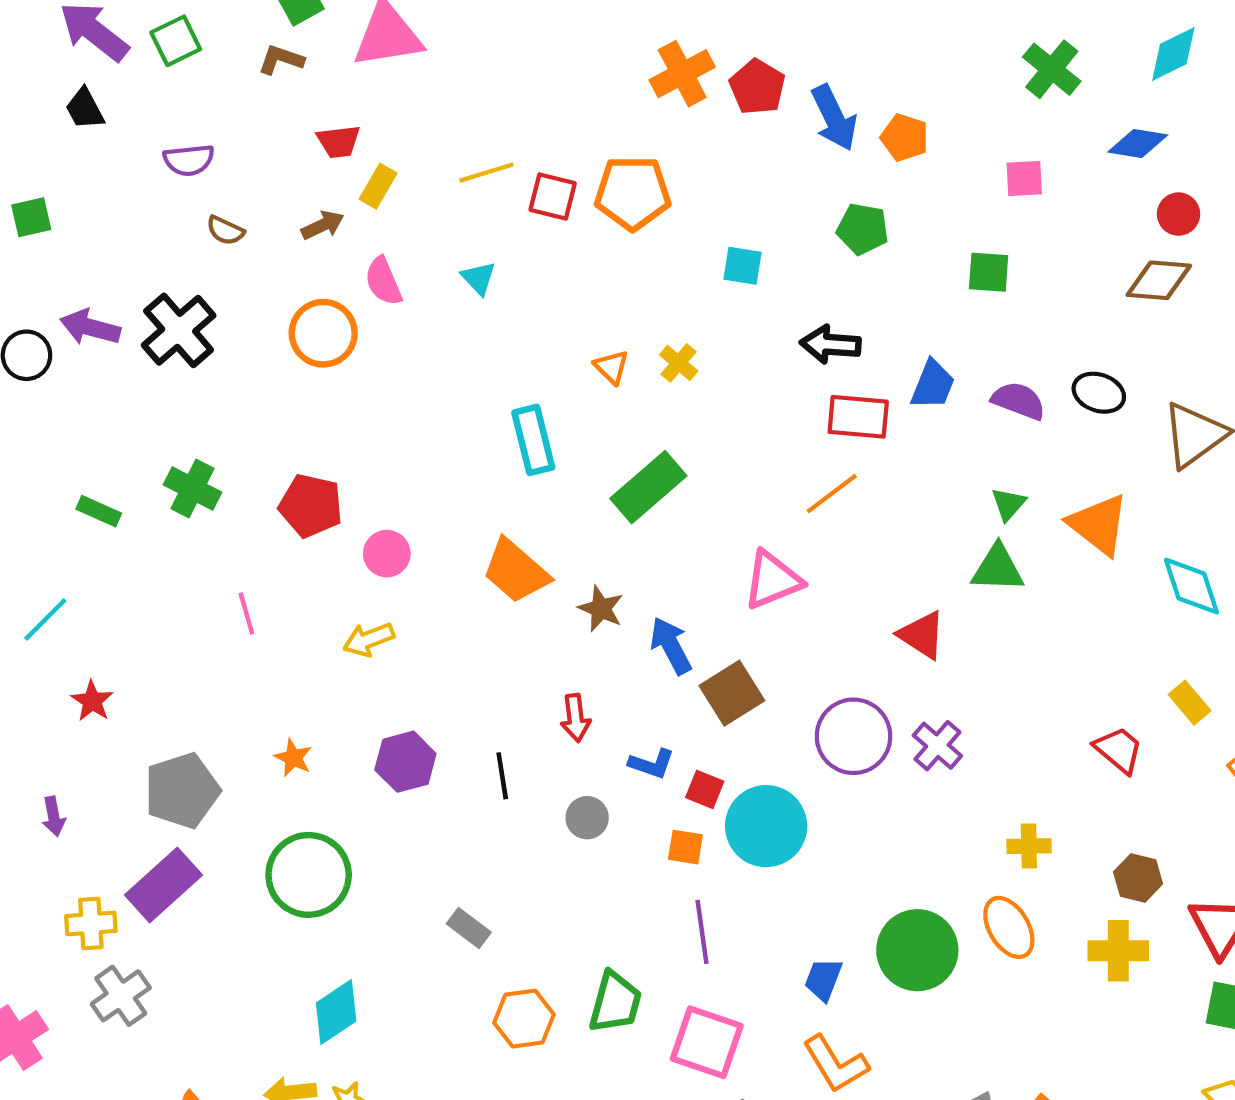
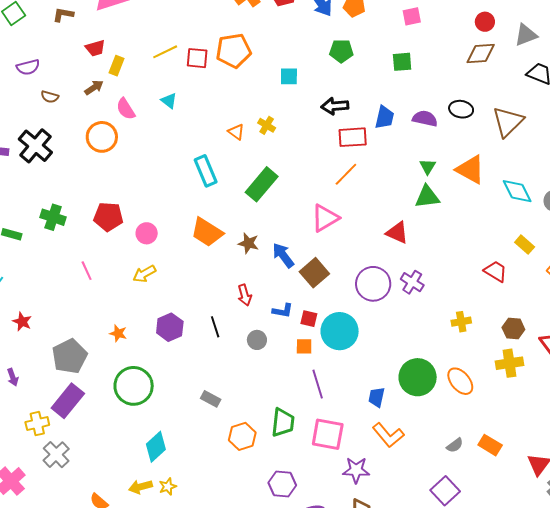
orange ellipse: (1009, 927) -> (460, 381), moved

